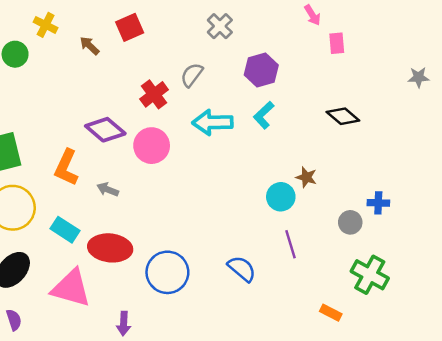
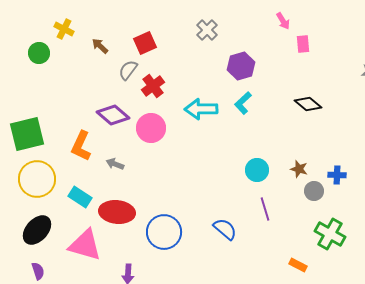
red square: (130, 27) -> (145, 43), moved
gray semicircle: (192, 75) -> (128, 70), moved
brown star: (306, 177) -> (299, 169), moved

